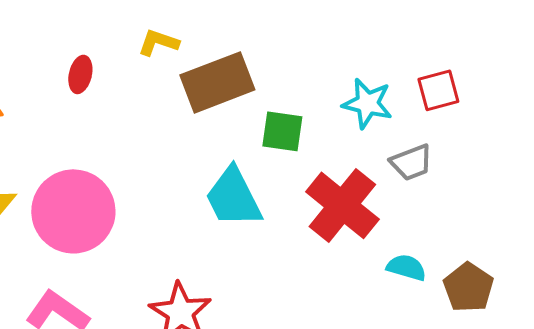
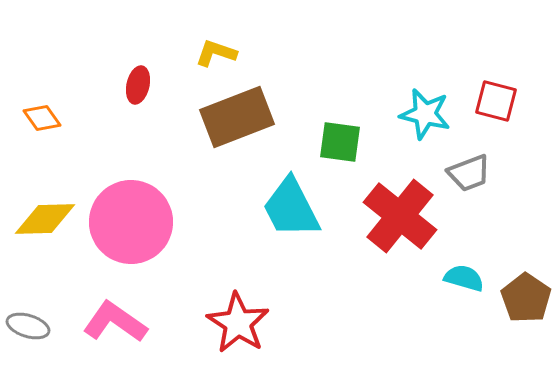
brown rectangle: (217, 82) -> (237, 117), moved
red square: (438, 90) -> (496, 101), turned 30

